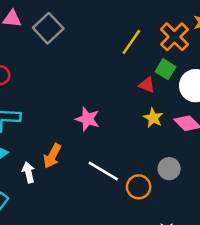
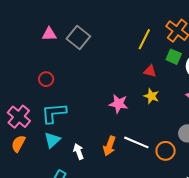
red triangle: (147, 85) -> (150, 71), moved
yellow star: (153, 118) -> (151, 96), moved
orange arrow: (52, 156) -> (109, 146), moved

